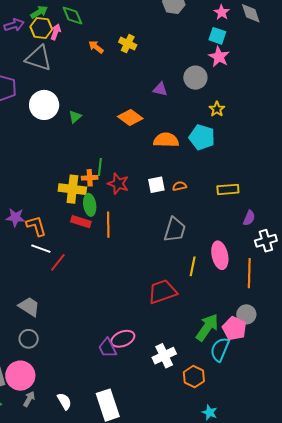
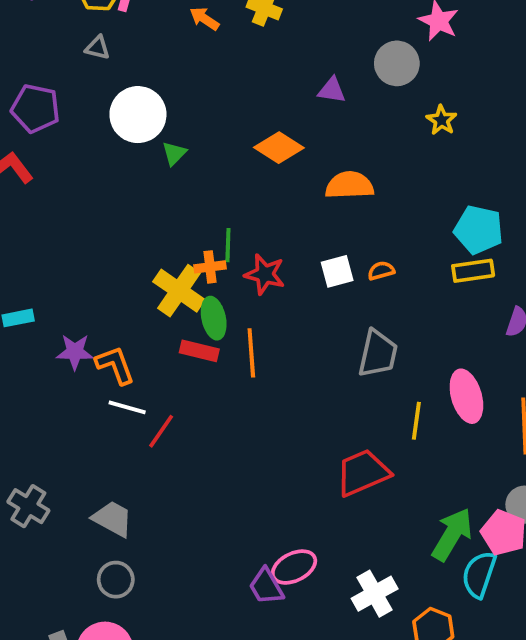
gray triangle: (39, 58) -> (98, 48), size x0.5
white circle: (44, 105) -> (138, 115), moved
cyan pentagon: (202, 137) -> (479, 230), moved
yellow cross: (72, 189) -> (179, 291), turned 32

